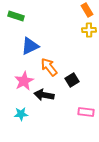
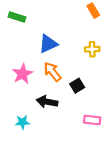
yellow cross: (89, 30) -> (92, 49), moved
blue triangle: (30, 46) -> (48, 44), moved
pink star: (24, 81) -> (22, 74), moved

